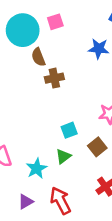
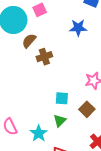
brown semicircle: (38, 57) -> (29, 41), turned 70
cyan square: (69, 130) -> (62, 98), turned 32

